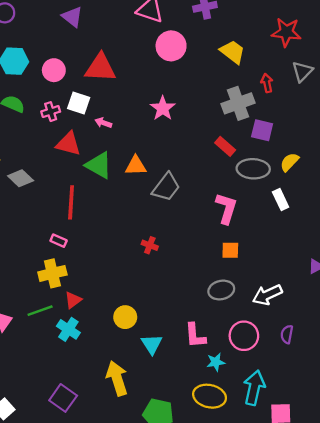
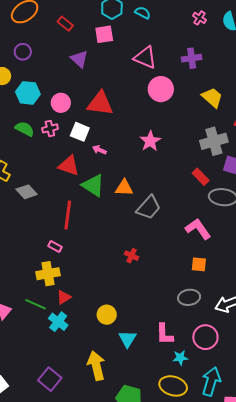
pink cross: (51, 112) -> (50, 128), moved
pink L-shape: (226, 208) -> (198, 229), turned -56
green line: (40, 311) -> (35, 304), turned 40

